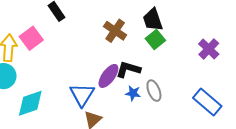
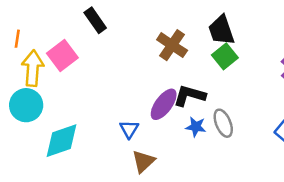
blue triangle: (82, 95) -> (129, 129), size x0.6

